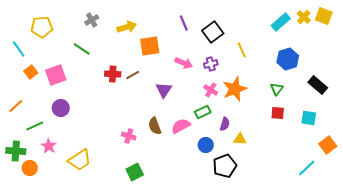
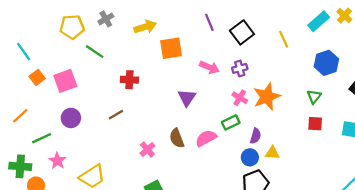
yellow pentagon: (42, 27) -> (72, 27), moved
yellow line: (242, 50) -> (284, 39), moved
brown line: (133, 75) -> (116, 115), moved
pink cross: (129, 136) -> (147, 149), turned 32
blue circle: (206, 145) -> (250, 157), moved

